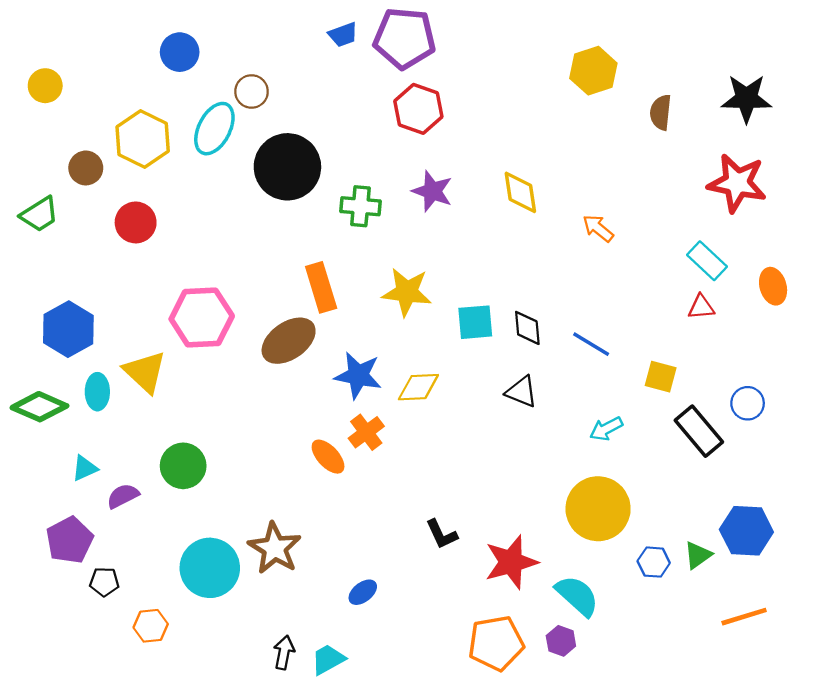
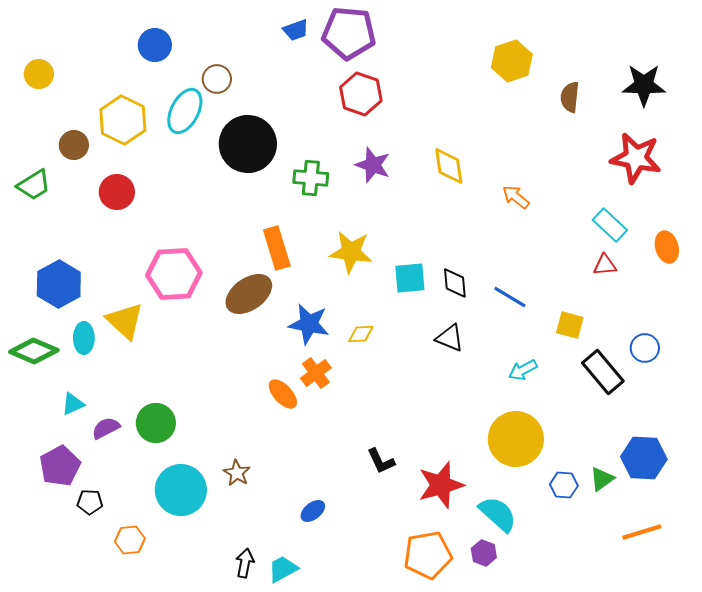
yellow diamond: (418, 387) -> (361, 334), size x0.7
green circle: (183, 466) -> (156, 423), moved
brown star: (275, 548) -> (237, 473), size x0.6

